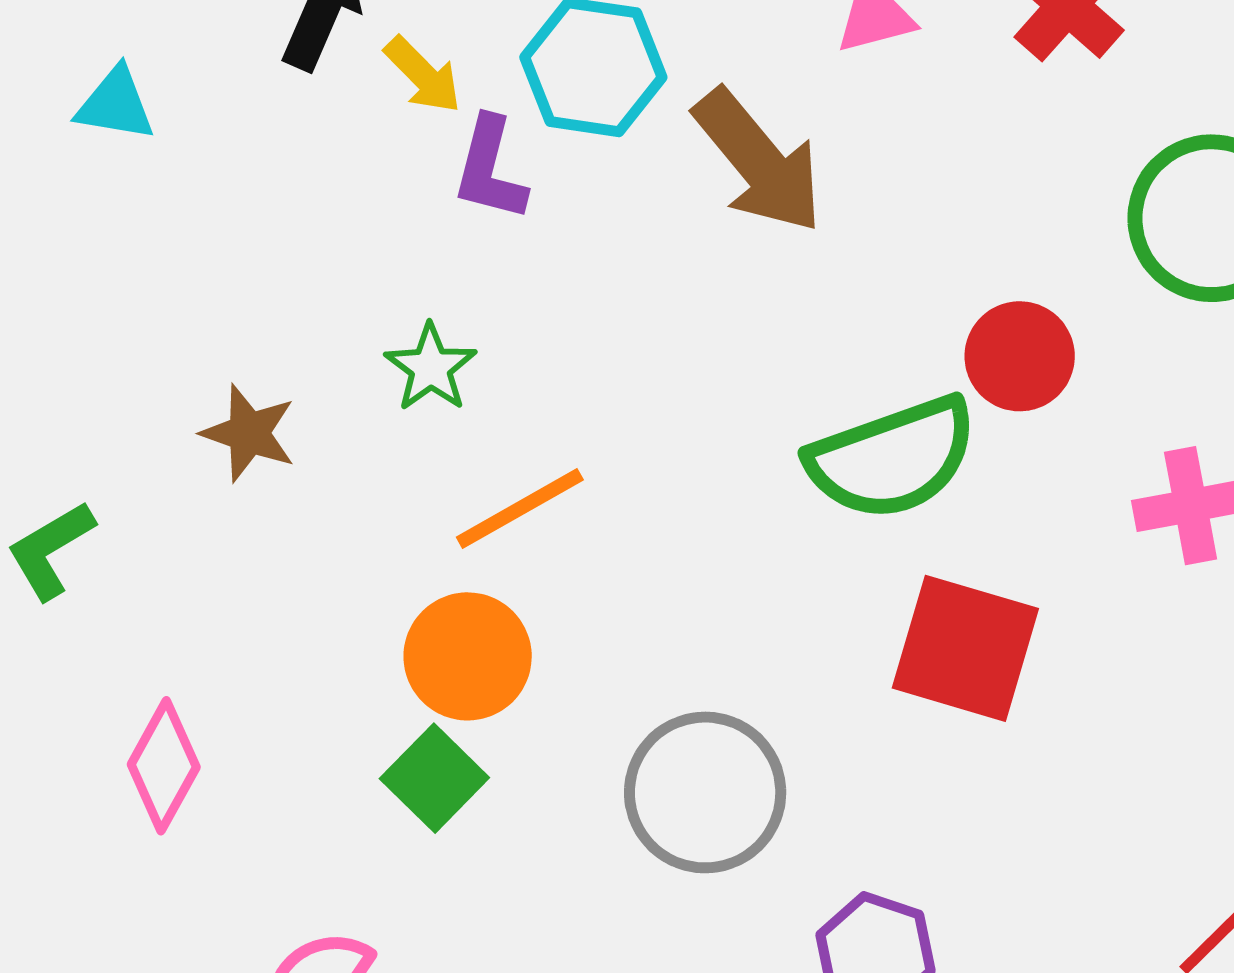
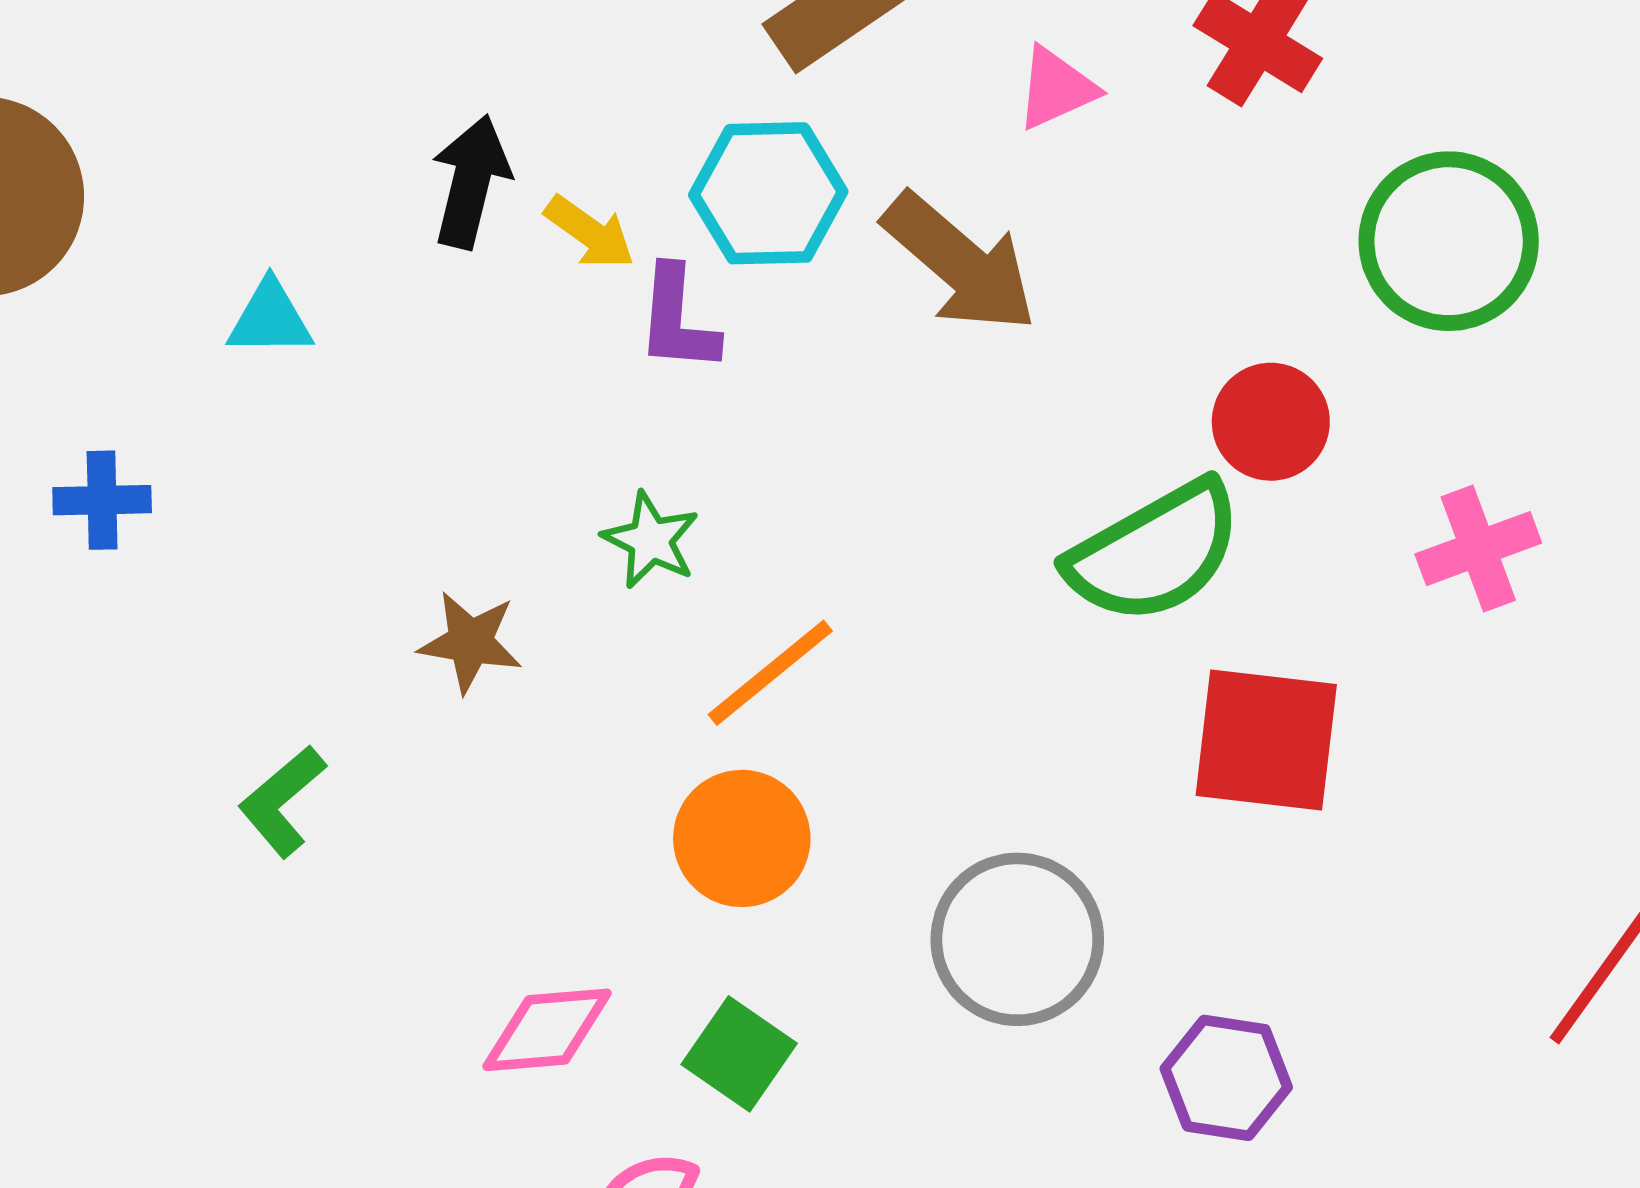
pink diamond: (164, 766) -> (547, 1030), moved, turned 66
green square: (434, 778) -> (739, 1054), moved

